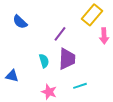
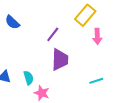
cyan semicircle: (44, 61) -> (29, 78), moved
cyan line: (80, 86) -> (96, 81), moved

